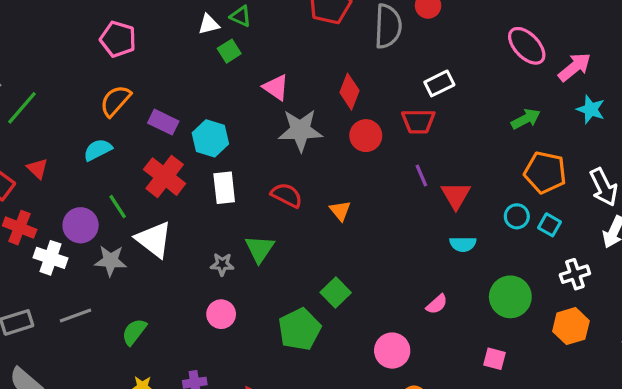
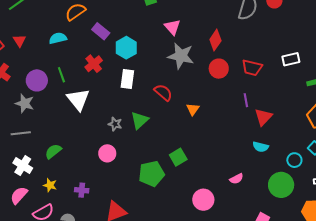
white rectangle: (439, 83) -> (291, 59), moved
red cross: (165, 177) -> (94, 64), size x0.7
cyan circle: (517, 216) -> (294, 160), moved
white cross: (50, 258) -> (23, 166), moved
gray star: (111, 261) -> (25, 103), moved

